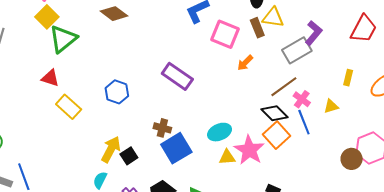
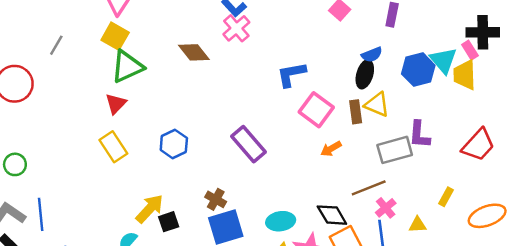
yellow square: (47, 17) -> (115, 36), turned -30
purple L-shape: (314, 33) -> (419, 135), turned 130
red triangle: (50, 78) -> (116, 104), moved, turned 42
black diamond: (274, 113) -> (332, 215), moved

